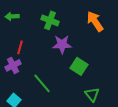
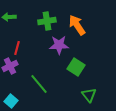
green cross: (50, 20) -> (47, 21), turned -30
orange arrow: (95, 21) -> (77, 25), moved

